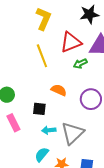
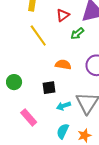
red triangle: (71, 42) -> (63, 15), size x0.6
pink rectangle: (13, 123) -> (29, 117), moved

